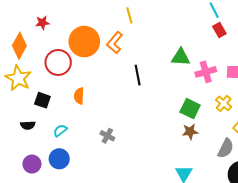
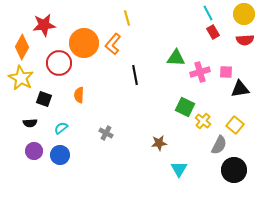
red star: (42, 23) -> (44, 25), size x1.6
yellow cross: (224, 103) -> (203, 121), moved
brown star: (190, 132) -> (159, 143), moved
purple circle: (32, 164) -> (34, 151), moved

